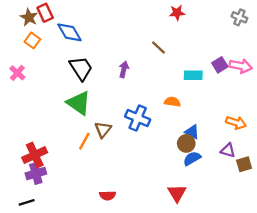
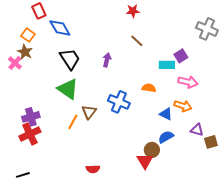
red star: (177, 13) -> (133, 11), moved
brown star: (29, 17) -> (25, 52), moved
gray cross: (239, 17) -> (207, 29), moved, size x1.5
purple square: (220, 65) -> (181, 56), moved
pink arrow: (241, 66) -> (188, 82), moved
orange arrow: (236, 123) -> (183, 106), moved
brown circle: (186, 143) -> (152, 150), moved
purple cross: (36, 174) -> (31, 117), moved
red triangle: (177, 193) -> (145, 161), moved

